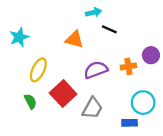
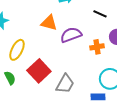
black line: (109, 29) -> (100, 14), moved
purple semicircle: (96, 70) -> (71, 35), moved

